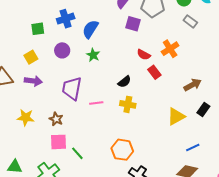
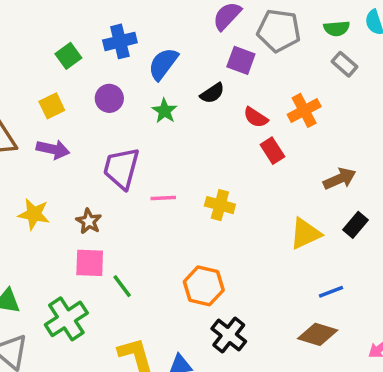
green square: (38, 29) -> (68, 56), turned -32
black semicircle: (124, 82) -> (212, 93), moved

